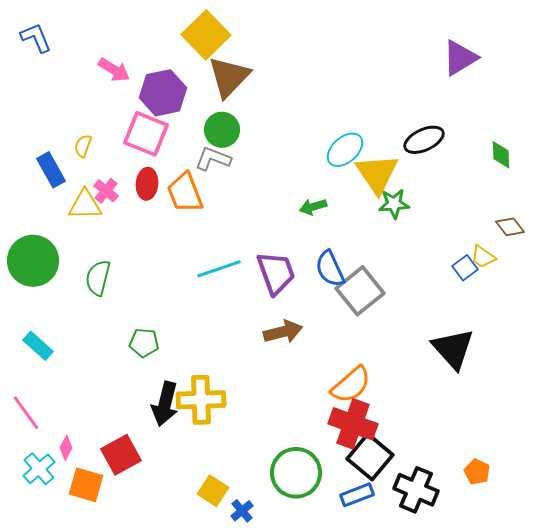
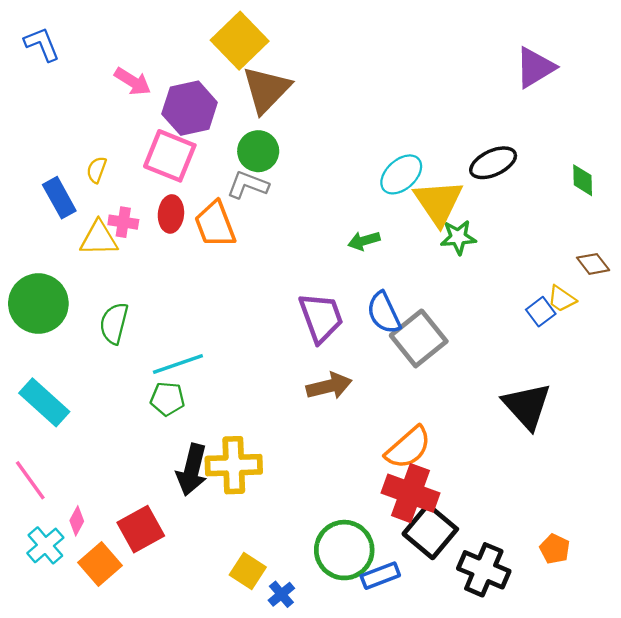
pink cross: (106, 191) -> (123, 222), turned -30
cyan line: (219, 269) -> (178, 364), moved
cyan rectangle: (38, 346) -> (44, 402), size x1.4
orange square: (86, 485) -> (100, 564), turned 33
blue rectangle: (357, 495) -> (380, 576), moved

